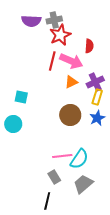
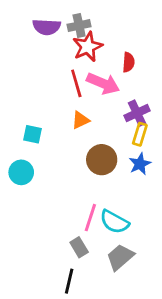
red line: (52, 61) -> (76, 83), turned -30
orange triangle: (71, 82) -> (80, 120), moved
pink line: (62, 156) -> (90, 218), turned -66
cyan semicircle: (79, 159) -> (114, 222), turned 85

